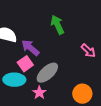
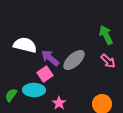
green arrow: (57, 25) -> (106, 35), moved
gray ellipse: (47, 73) -> (74, 60), moved

